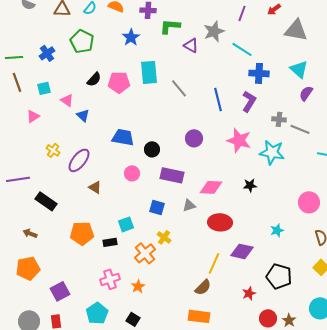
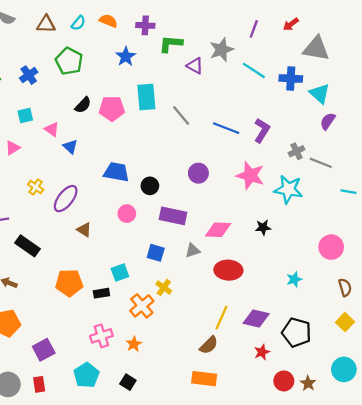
blue cross: (259, 73) -> (291, 78), moved
blue line: (218, 99) -> (226, 128), turned -55
gray cross: (279, 119) -> (297, 151), turned -32
purple diamond: (242, 251) -> (256, 319), moved

